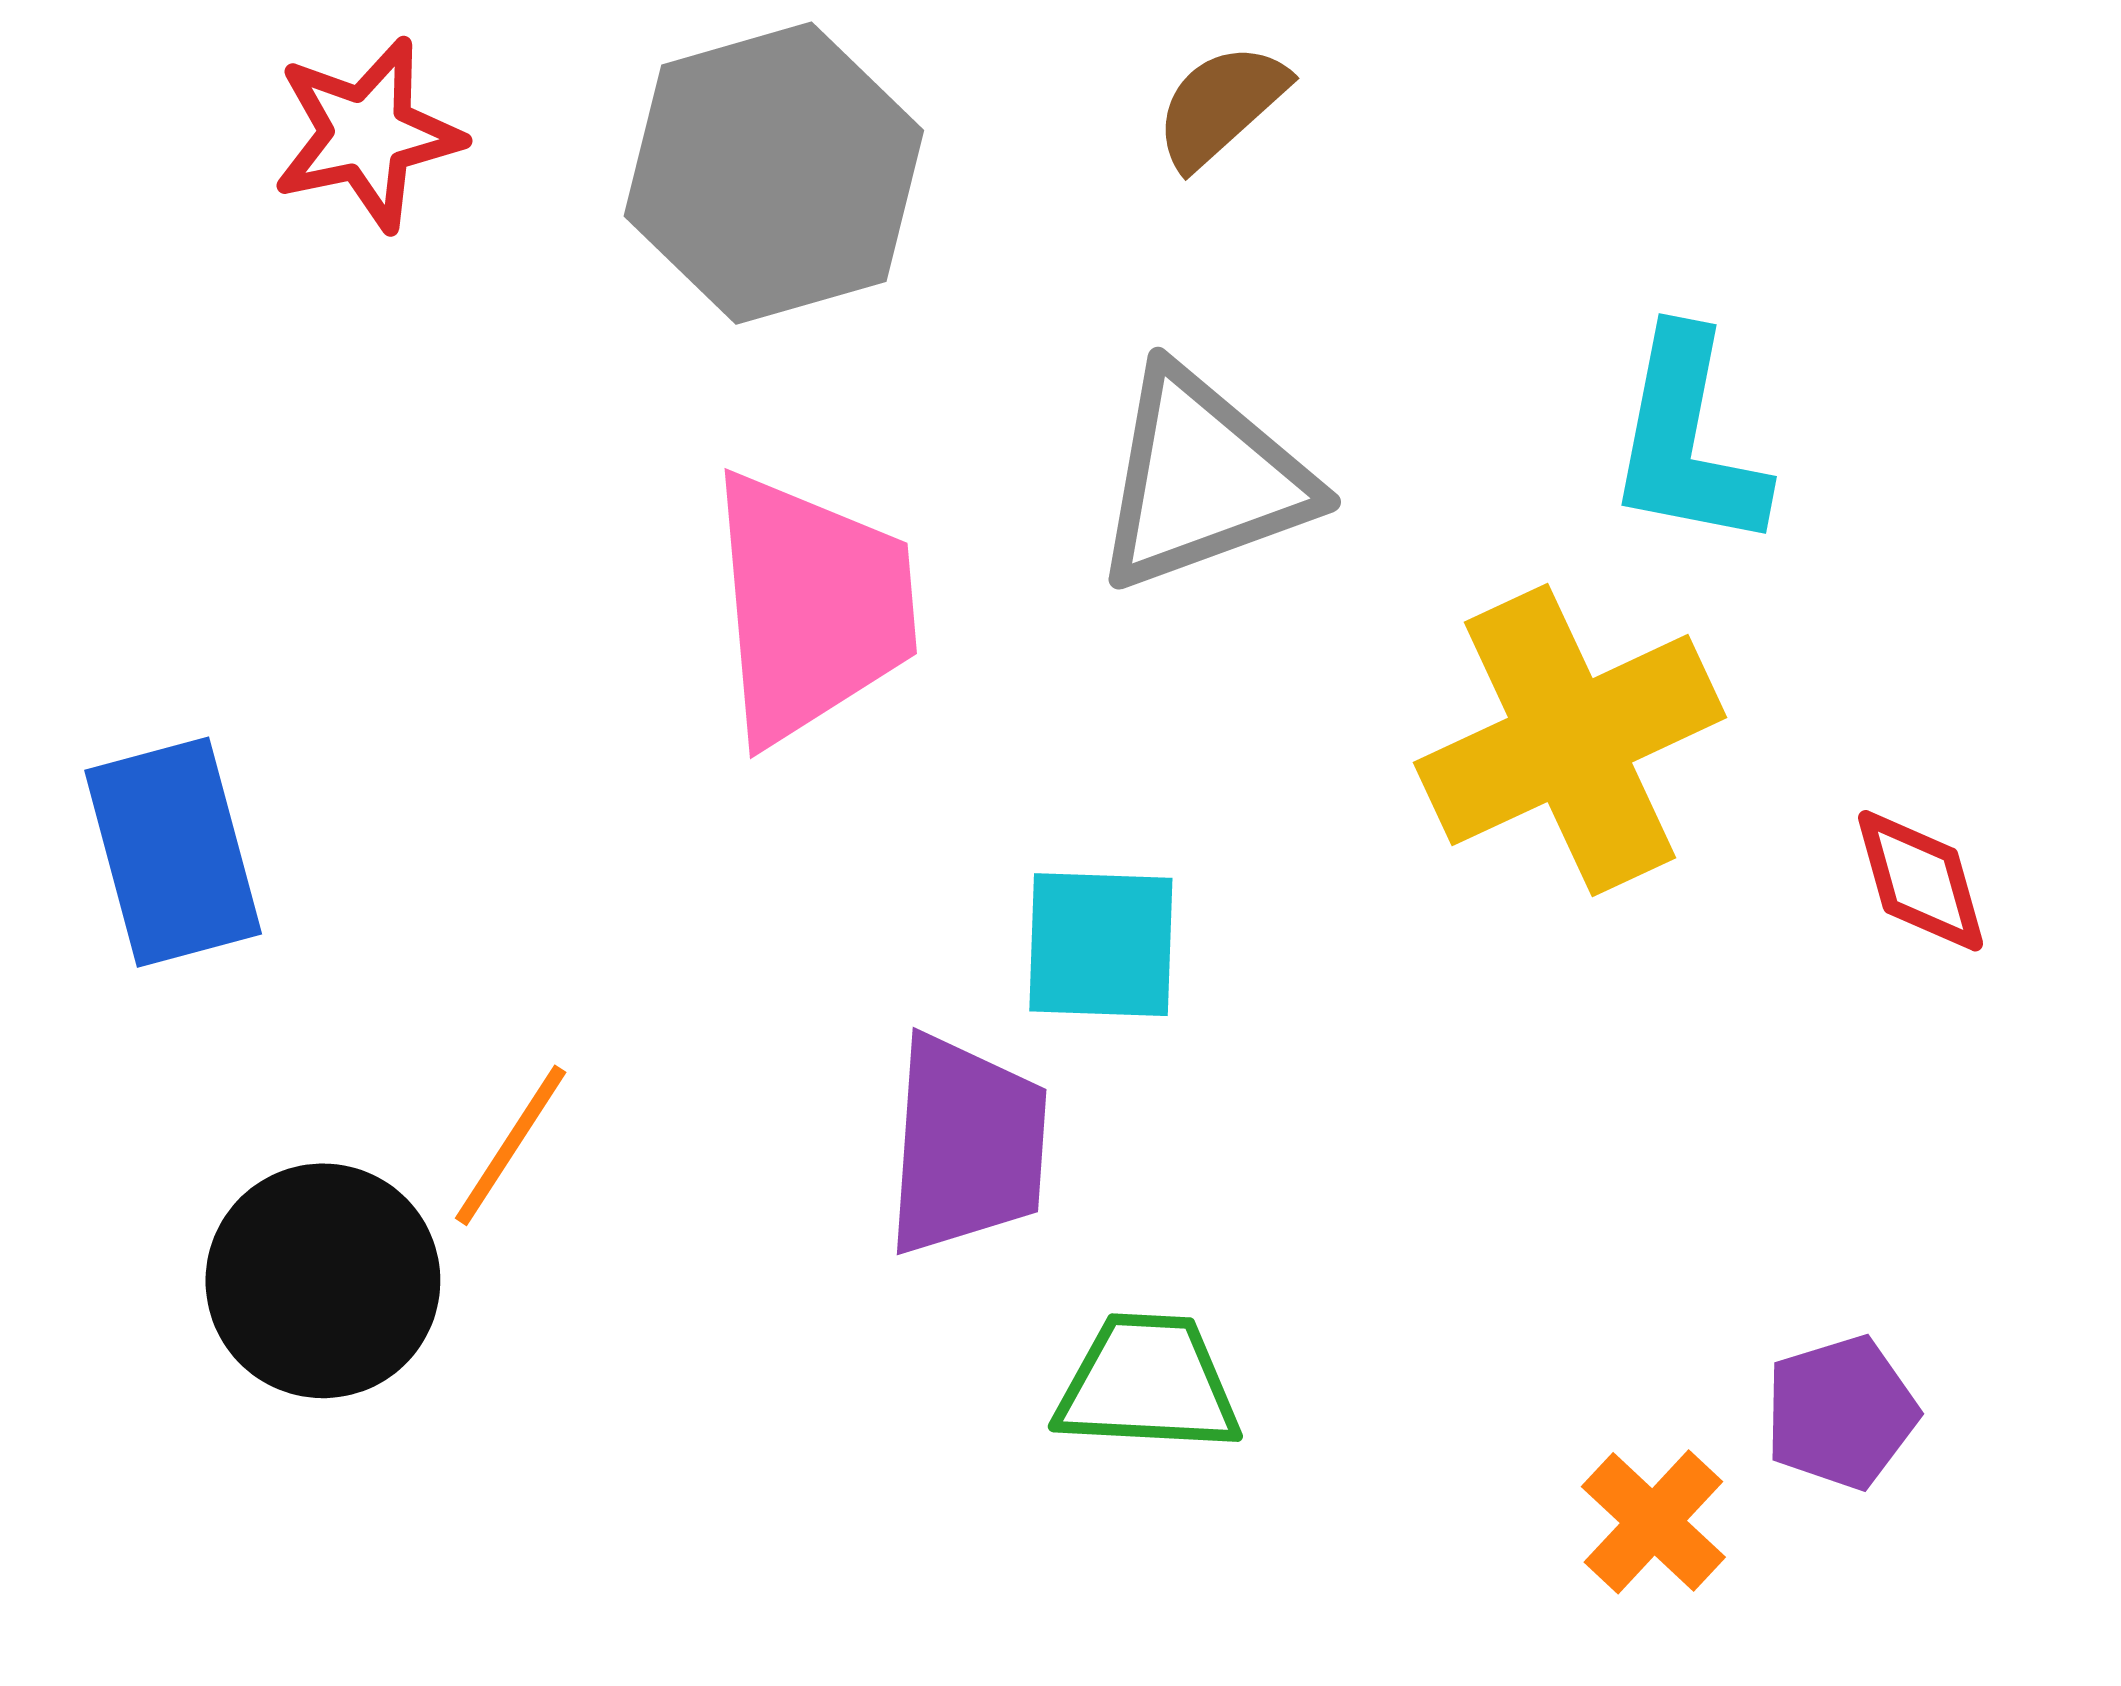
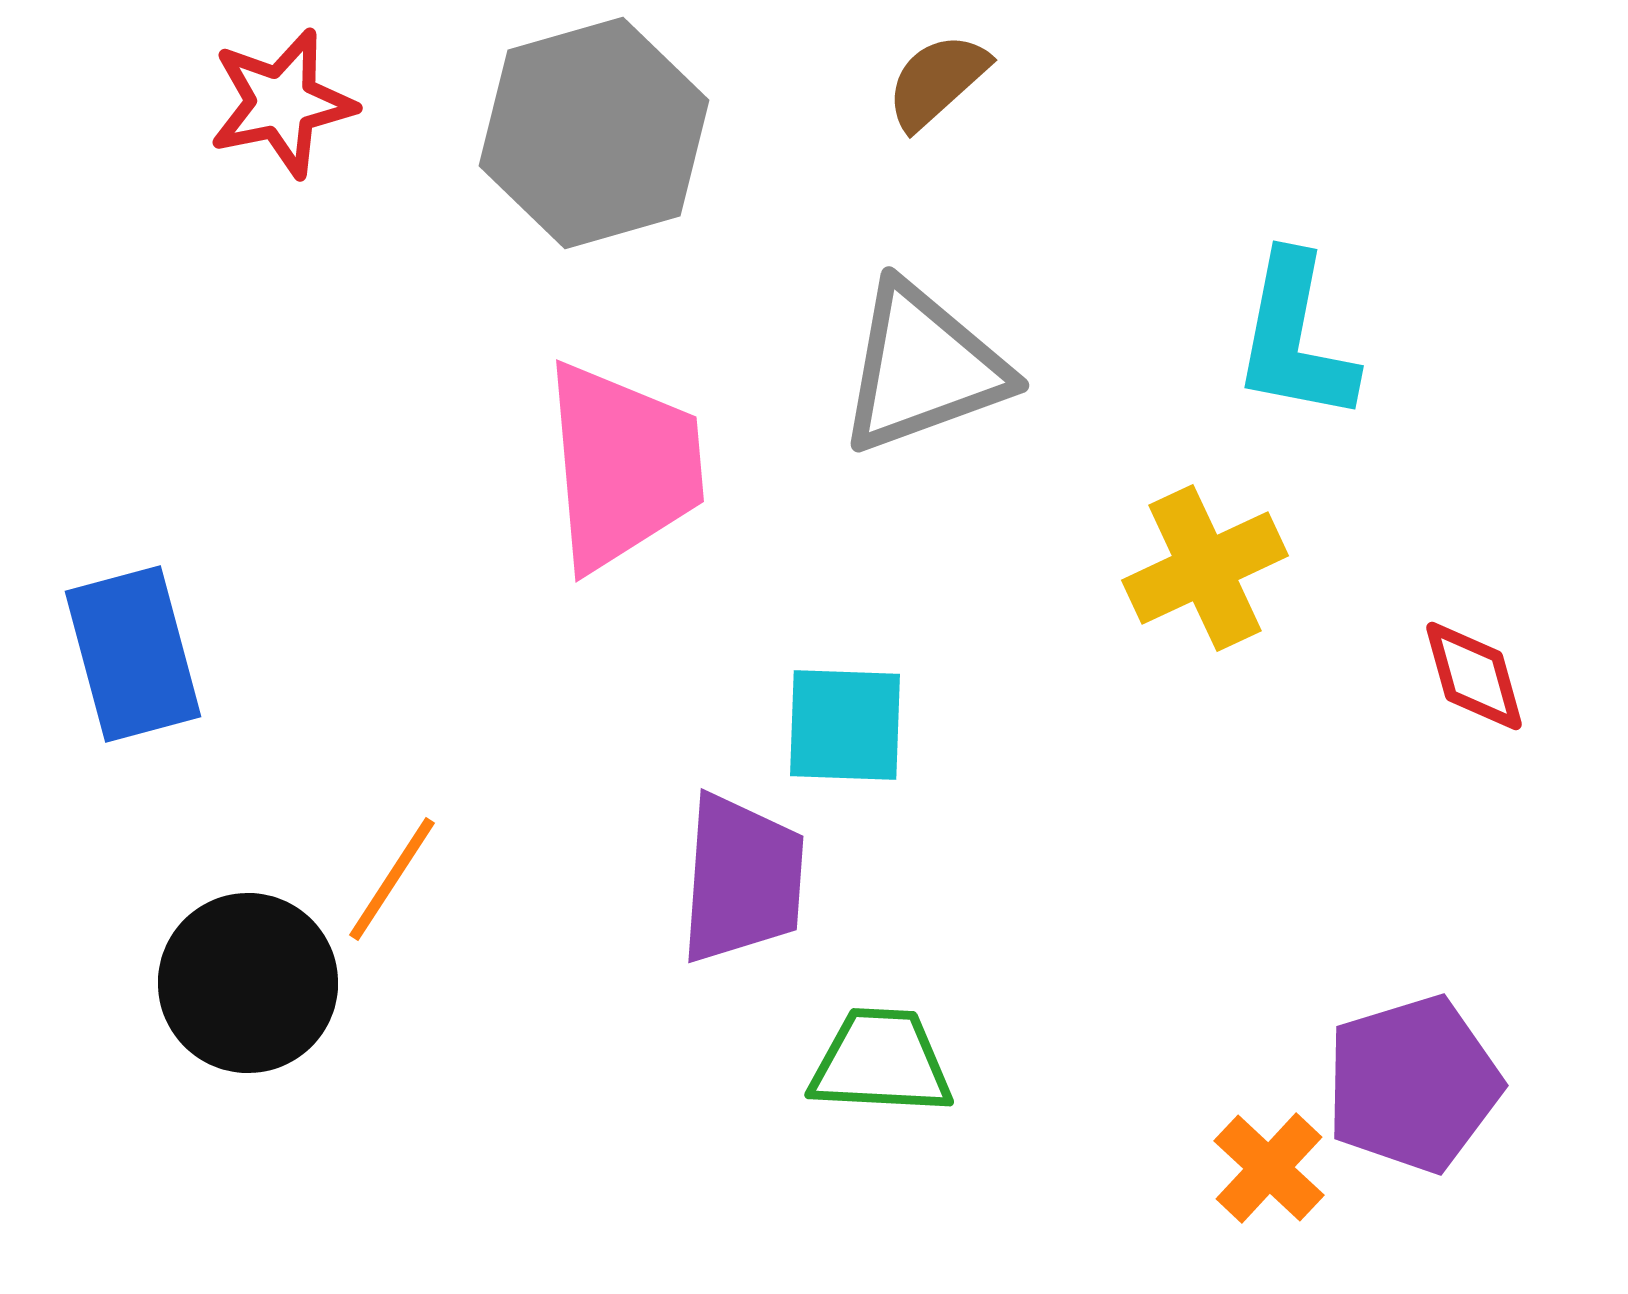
yellow cross: (1570, 740) -> (1205, 568), size x0.7
purple pentagon: (1841, 1412) -> (1413, 1084), size x1.5

